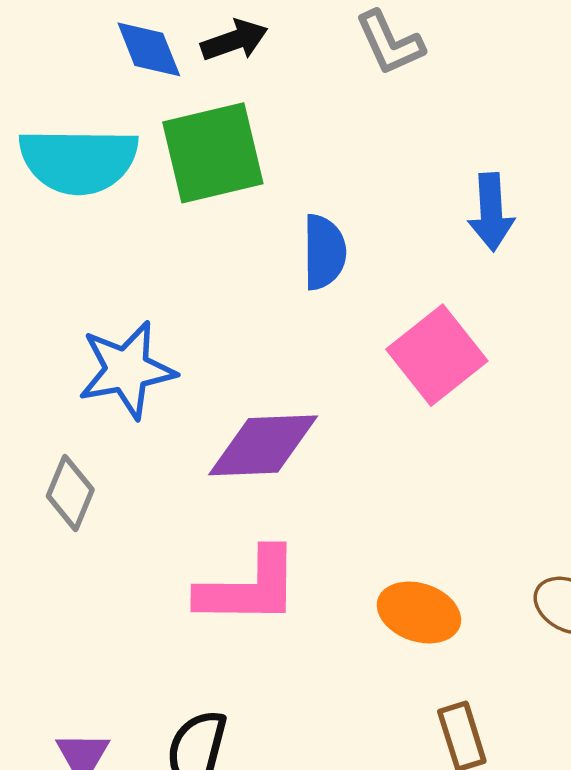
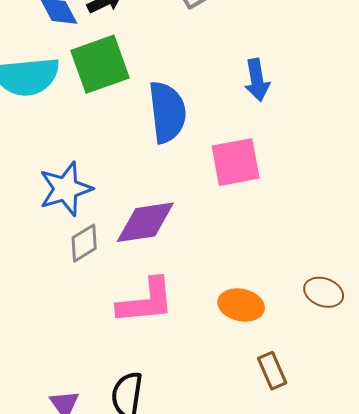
blue semicircle: (324, 252) -> (167, 112), size x1.5
pink square: (437, 355) -> (236, 162), turned 34
gray diamond: (70, 493) -> (84, 243), moved, turned 42

